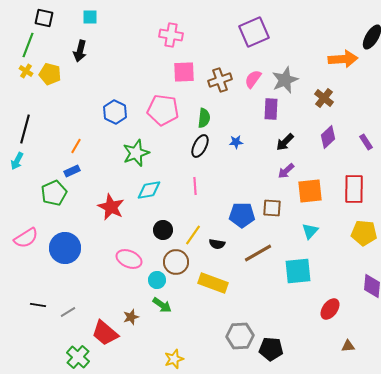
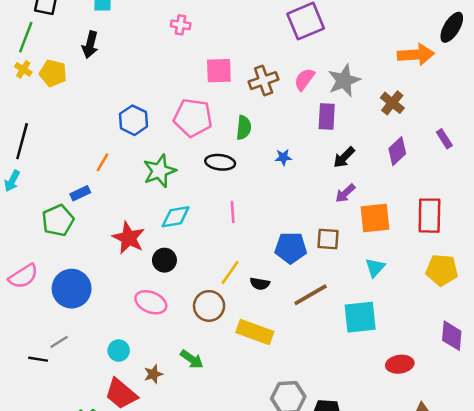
pink cross: (171, 35) -> (181, 25), moved, size x0.7
purple rectangle: (366, 142) -> (444, 139), moved
orange line: (76, 146) -> (103, 162), moved
black ellipse: (200, 146) -> (220, 162), moved, turned 70
black circle: (163, 230) -> (164, 260), moved
cyan circle: (157, 280) -> (119, 351), moved
red ellipse: (330, 309) -> (400, 364), turned 45
gray line: (68, 312) -> (59, 342), moved

